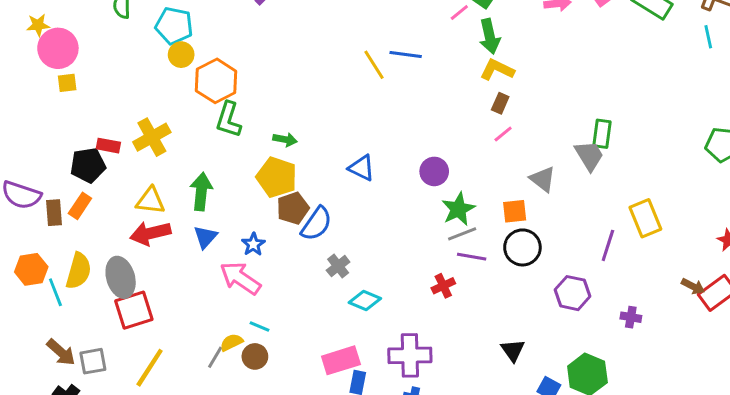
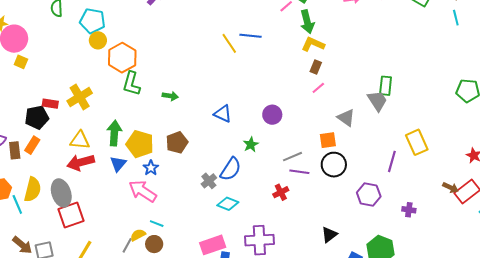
yellow square: (67, 83) -> (21, 62), turned 32
yellow pentagon: (277, 177) -> (140, 144), moved
green star: (458, 209) -> (251, 145), moved, size x0.7
blue semicircle: (316, 224) -> (231, 169), moved
black triangle: (513, 350) -> (329, 235), turned 30

